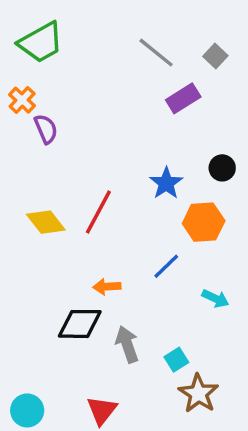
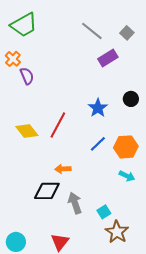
orange hexagon: (204, 222) -> (126, 147), moved
blue line: (166, 266) -> (98, 144), moved

